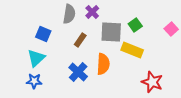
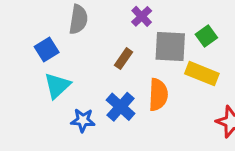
gray semicircle: (69, 14) -> (78, 19), moved
blue square: (43, 34) -> (47, 49), moved, turned 35
blue star: (34, 81) -> (83, 120), moved

